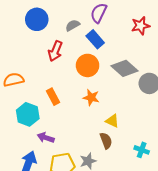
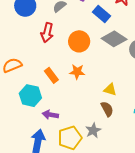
blue rectangle: (95, 39) -> (101, 14), moved
orange star: (91, 97) -> (77, 72), moved

